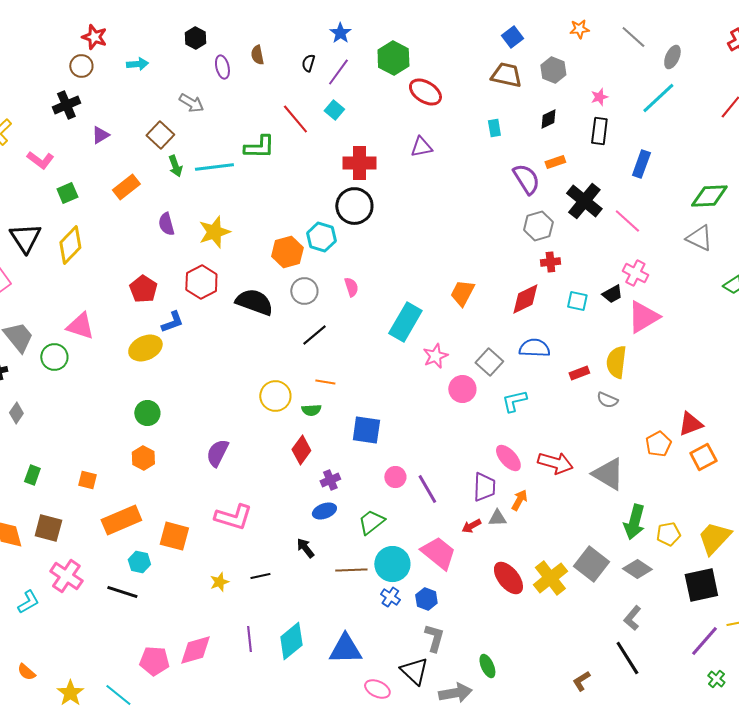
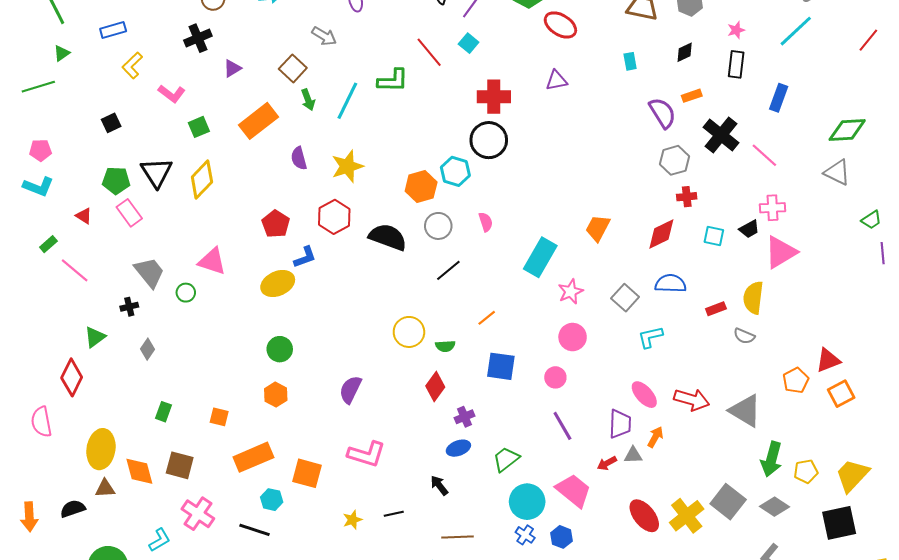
cyan line: (214, 167) -> (347, 101), turned -57
orange rectangle: (126, 187) -> (259, 121), size x1.4
pink cross: (635, 273) -> (772, 208), turned -30
green circle: (54, 357) -> (186, 293), size x0.7
orange line: (325, 382) -> (487, 318), moved, turned -48
pink circle: (462, 389) -> (573, 337), moved
pink circle: (395, 477) -> (555, 377), moved
brown line: (351, 570) -> (457, 537), moved

